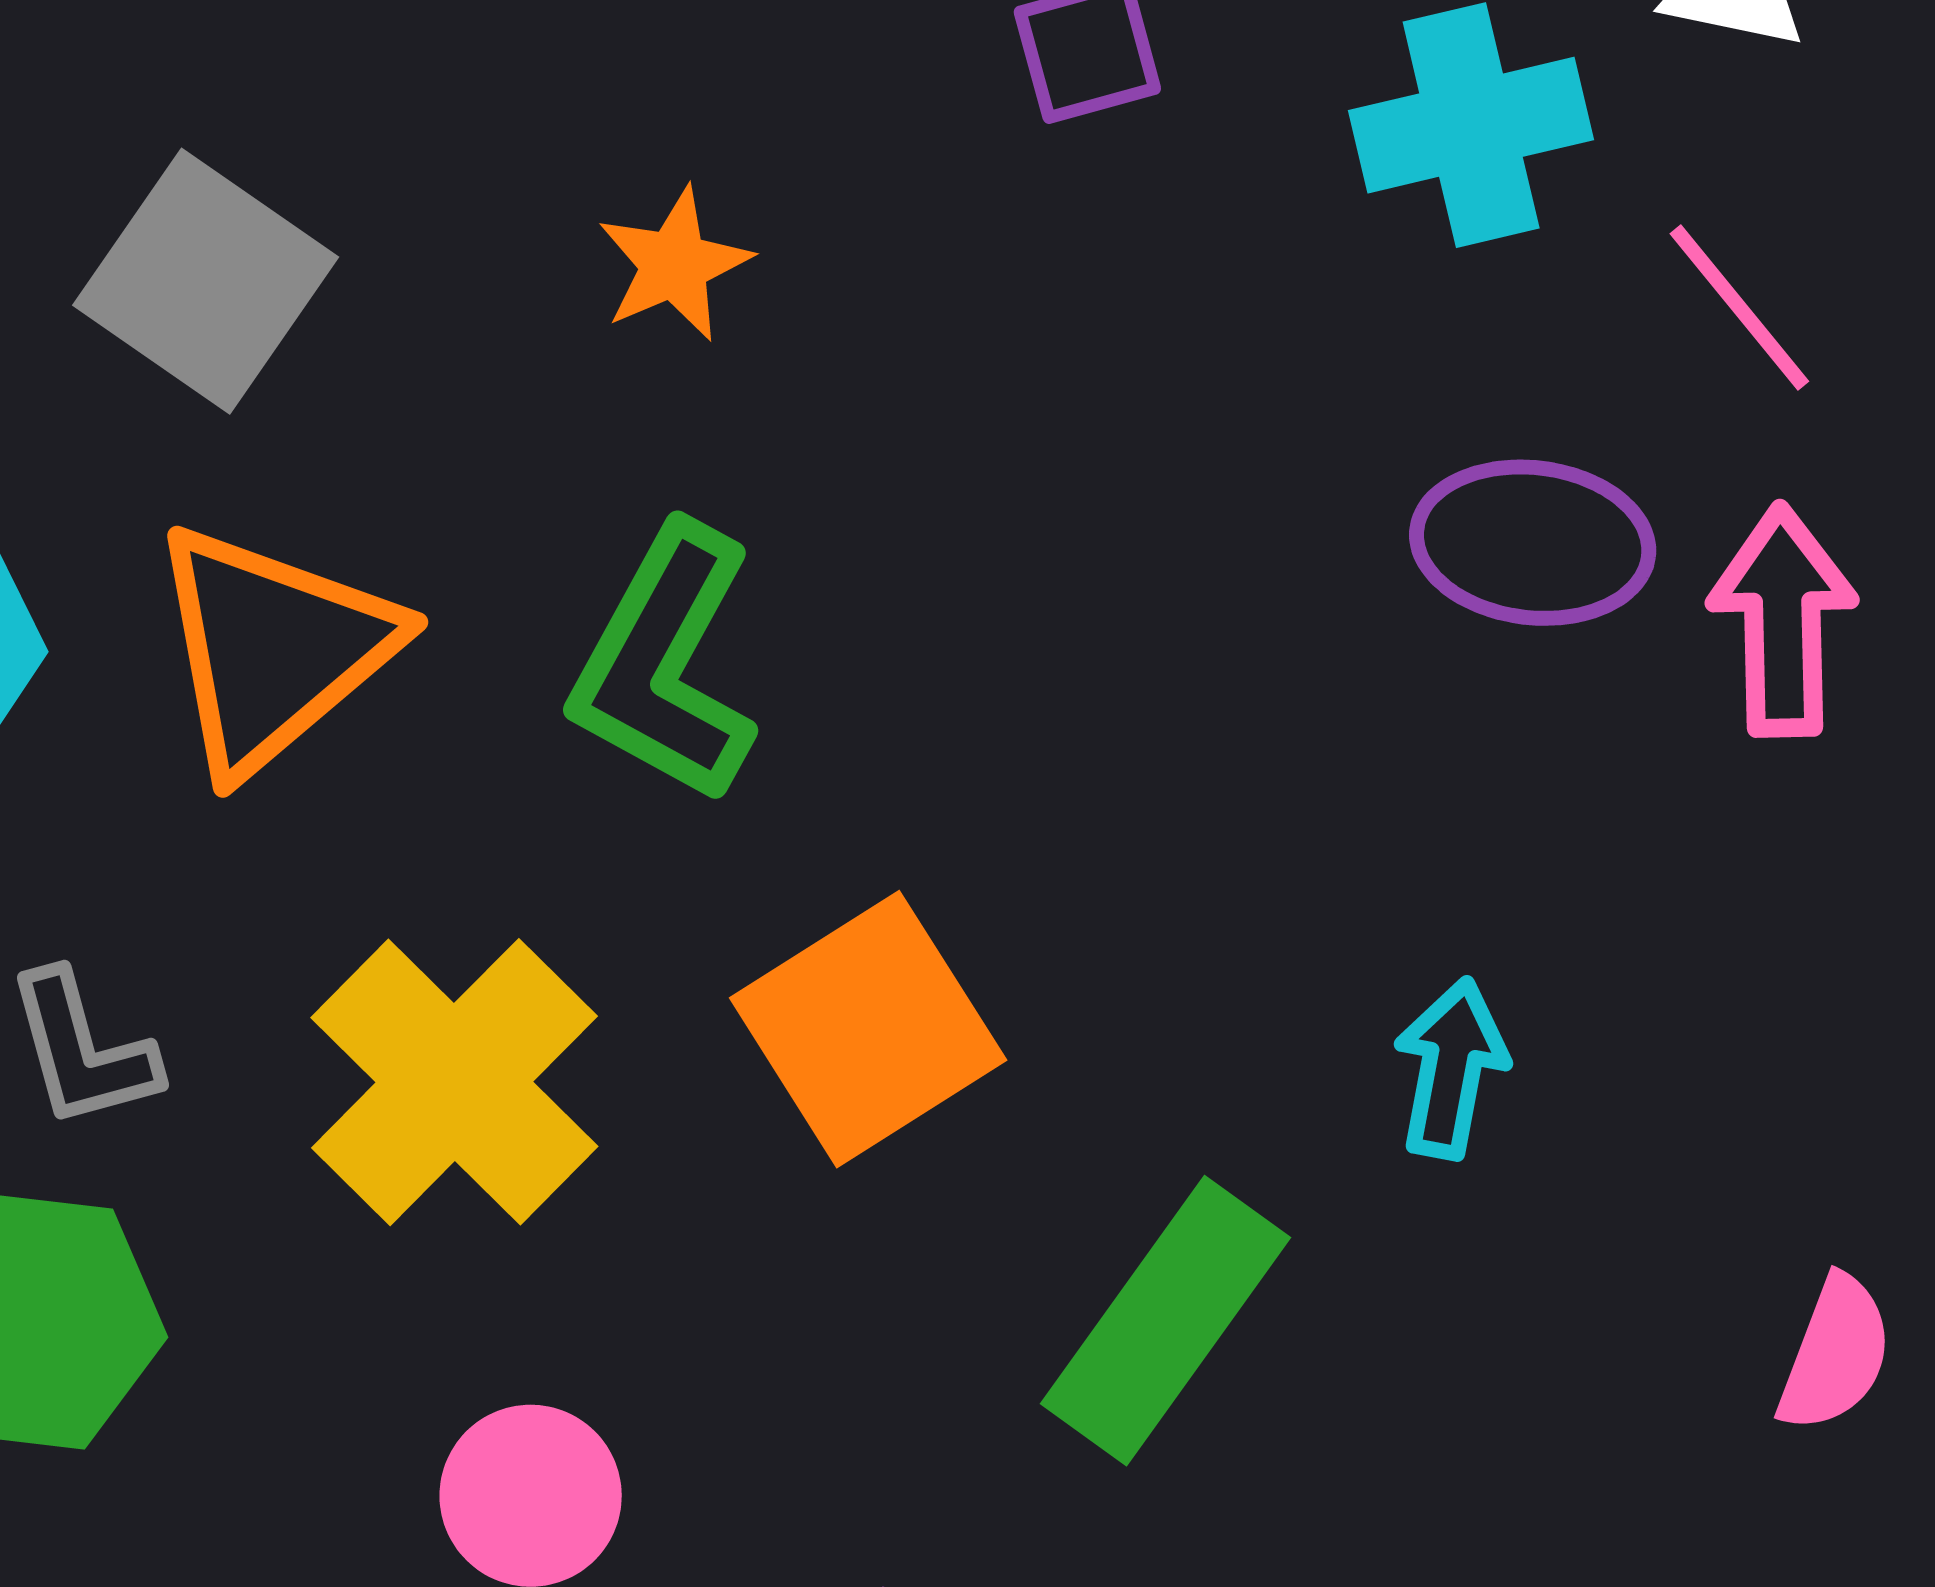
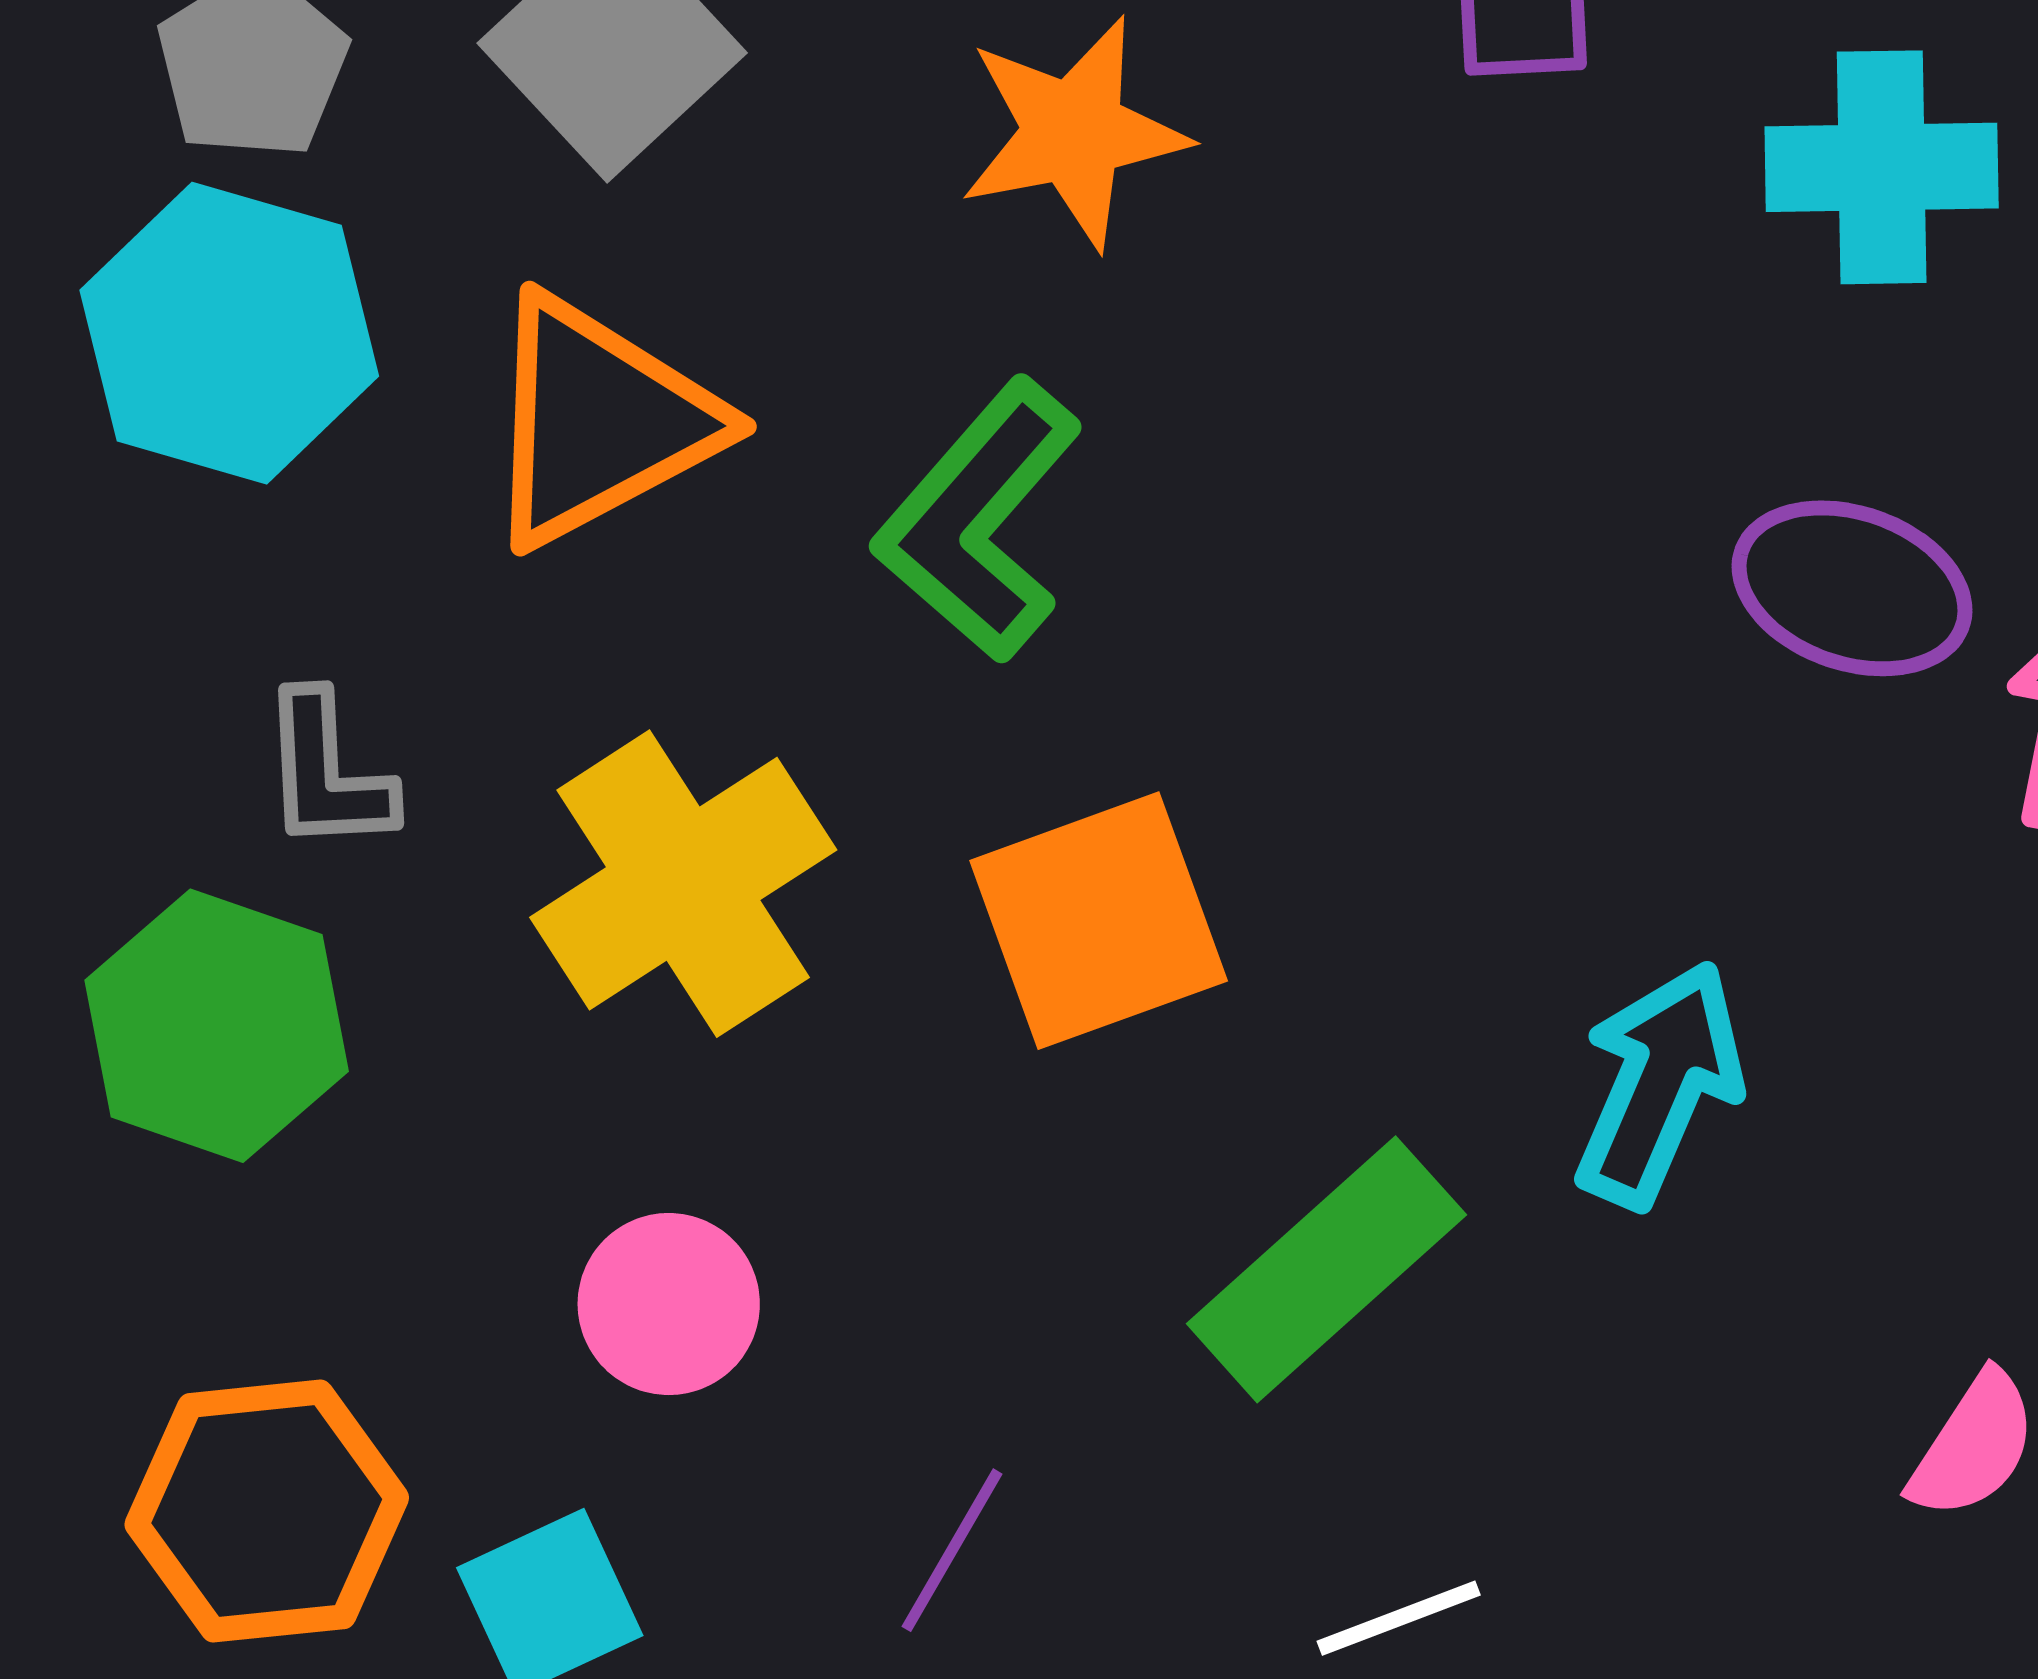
orange star: (674, 264) -> (1073, 132), size x1.5
cyan arrow: (1451, 1068) -> (1659, 1084), size x1.4

